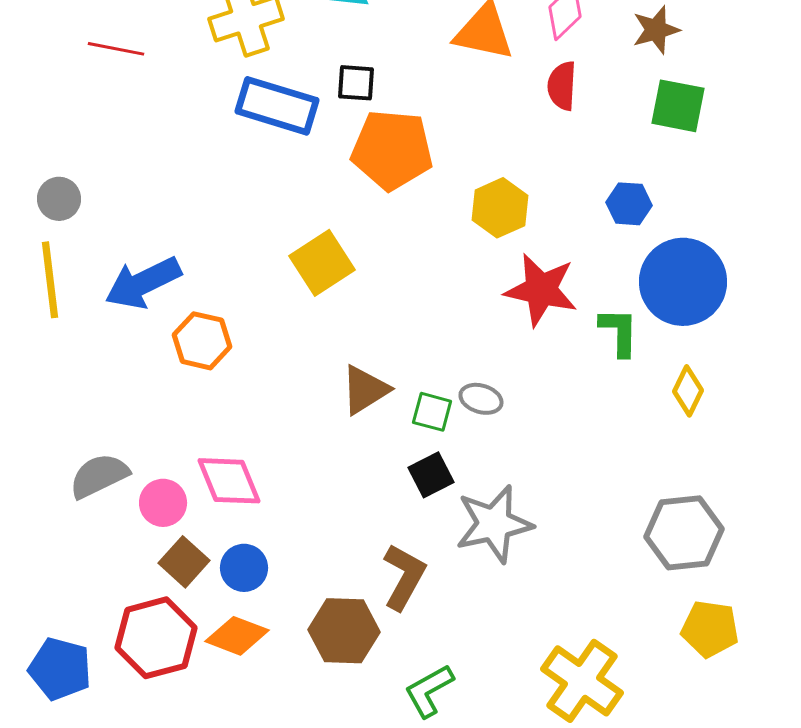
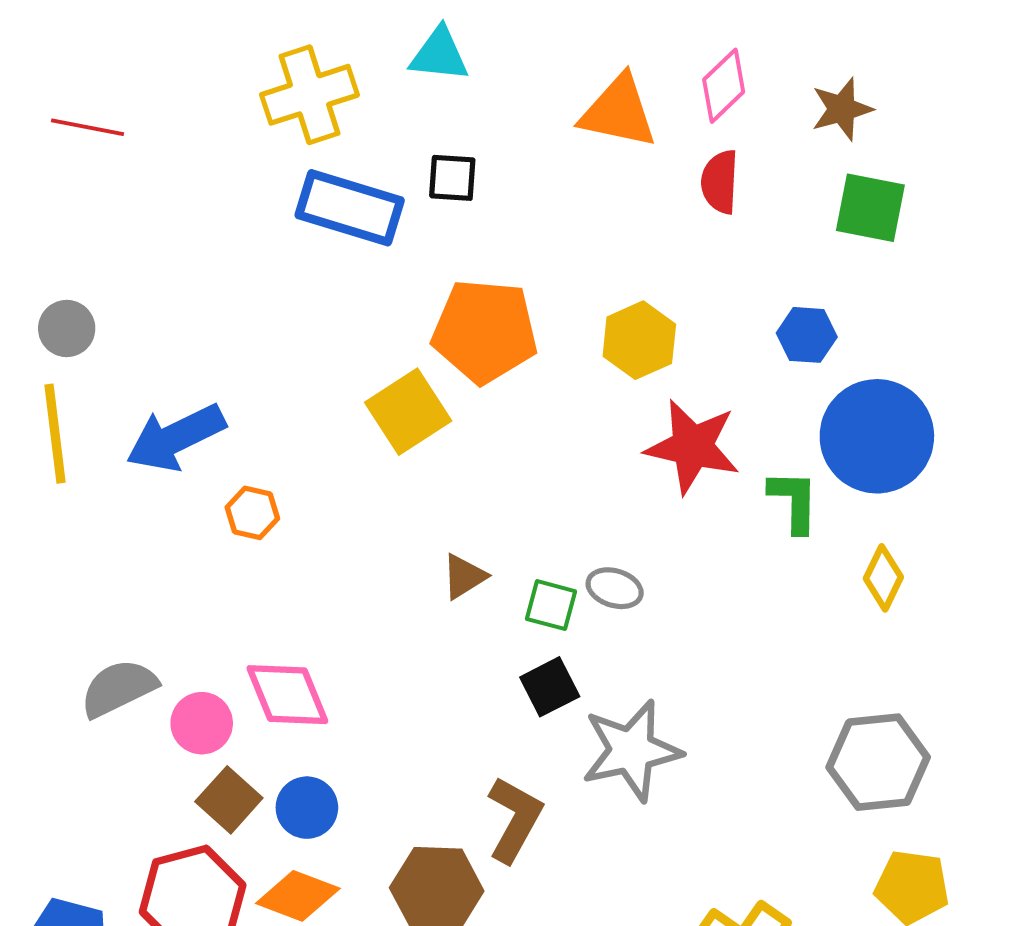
red line: (116, 49) -> (87, 127), moved
orange pentagon: (392, 150) -> (485, 331), moved
orange hexagon: (202, 341) -> (252, 513), size x0.7
brown triangle: (365, 390) -> (464, 576), size x0.7

